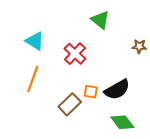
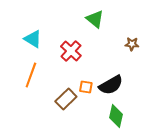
green diamond: (122, 122) -> (116, 116), turned 50

